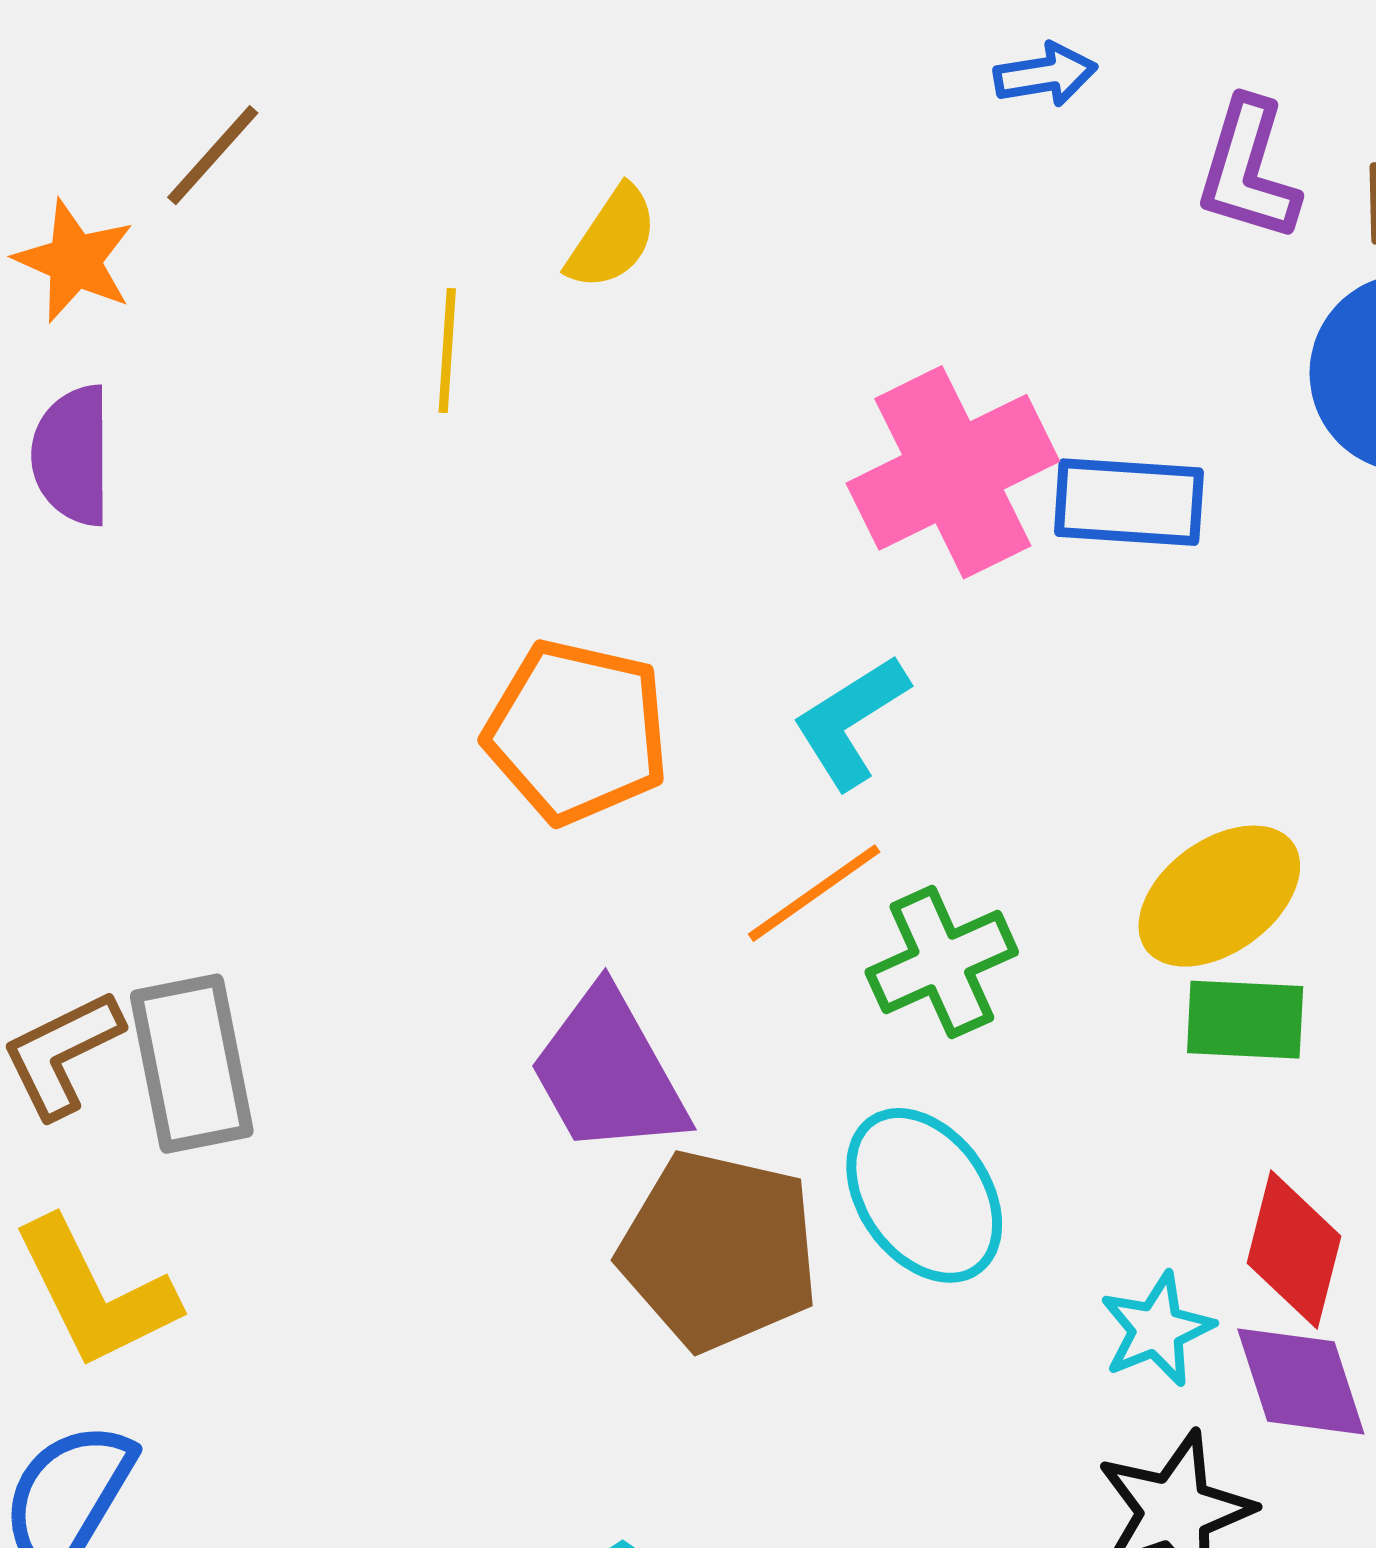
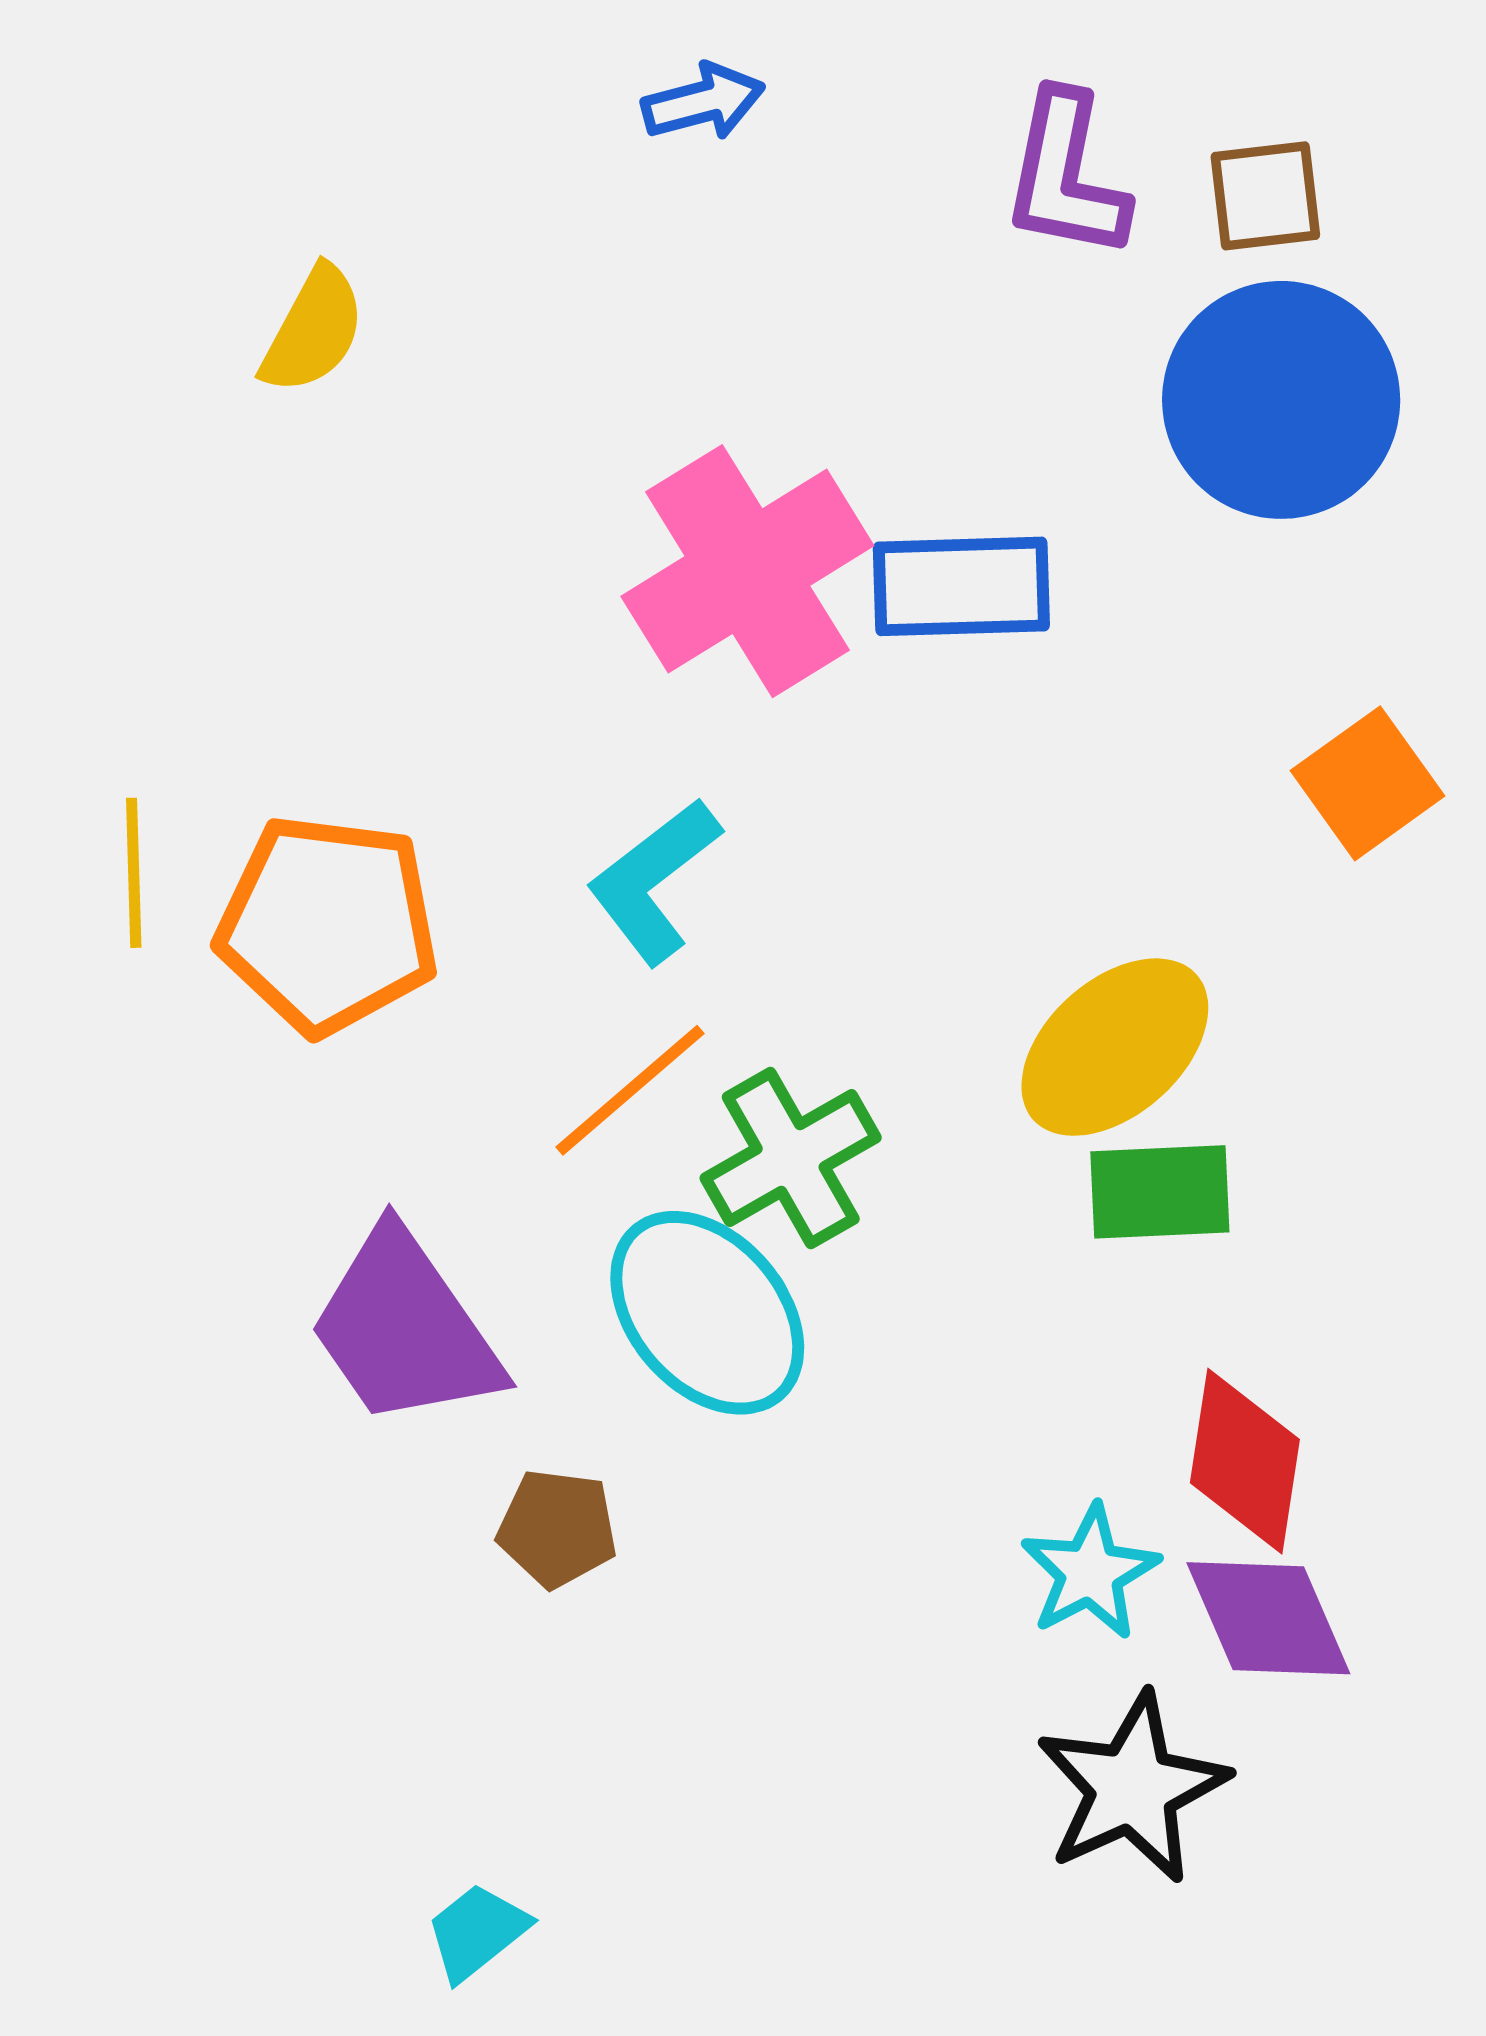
blue arrow: (1045, 75) -> (703, 102), moved
yellow line: (447, 351) -> (134, 873), moved
cyan ellipse: (924, 1195) -> (707, 1313), moved
brown pentagon: (719, 1250) -> (557, 1528), size x0.5

